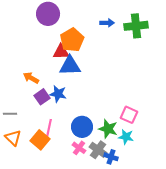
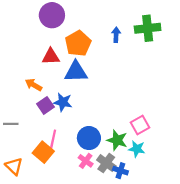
blue arrow: (107, 23) -> (116, 35), moved, turned -88
red triangle: (61, 52) -> (51, 57), moved
pink square: (129, 115) -> (140, 125), turned 36
orange triangle: (13, 138) -> (14, 166), moved

